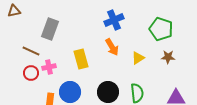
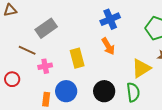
gray rectangle: (50, 29) -> (46, 28), turned 35
yellow triangle: (138, 58) -> (141, 68), moved, size x1.5
red circle: (31, 73) -> (12, 79), moved

